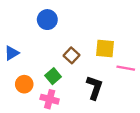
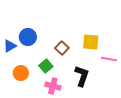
blue circle: (47, 20) -> (28, 37), moved
pink cross: (50, 99) -> (53, 86), moved

